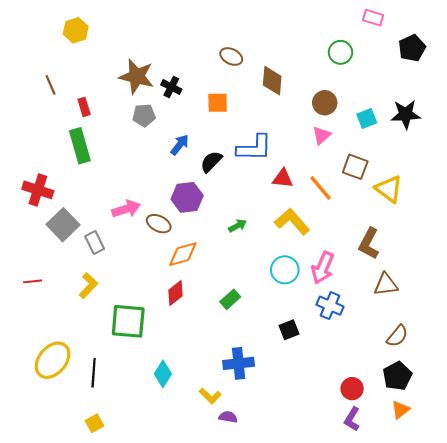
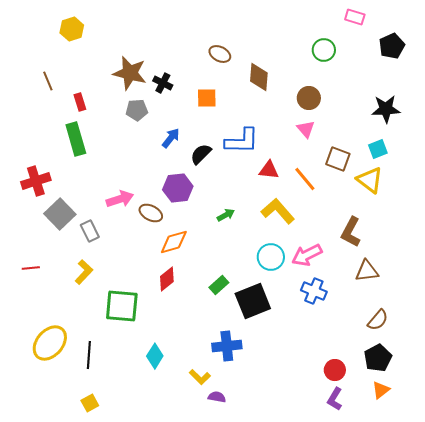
cyan square: (367, 119) -> (378, 149), moved
pink triangle: (322, 135) -> (306, 129), turned -30
red cross: (38, 190) -> (36, 181), turned -36
pink arrow: (323, 268) -> (307, 255), turned 40
black square: (289, 330) -> (253, 301), moved, size x1.8

